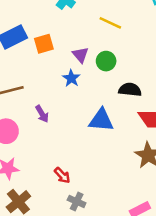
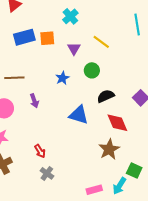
orange square: (44, 44) -> (47, 38), moved
purple triangle: (80, 55) -> (74, 49), moved
black semicircle: (130, 90) -> (106, 96), turned -42

